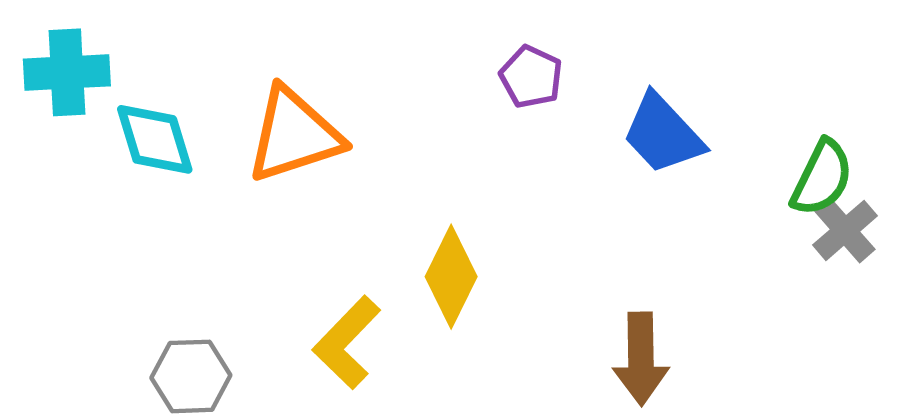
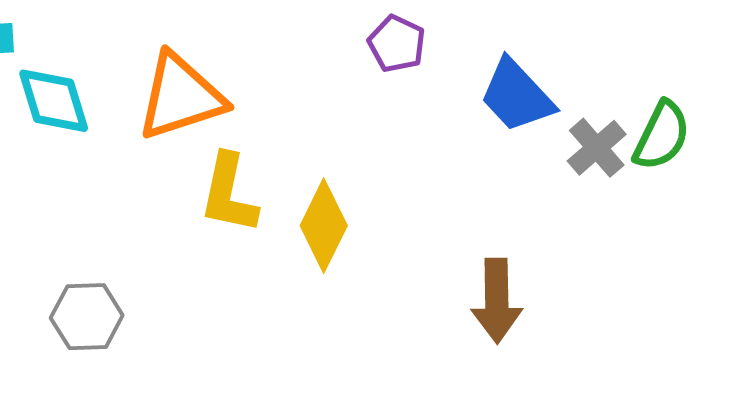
gray cross: (845, 230) -> (597, 148), moved
yellow L-shape: (347, 342) -> (229, 194), moved, turned -32

